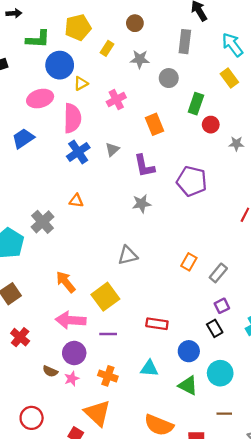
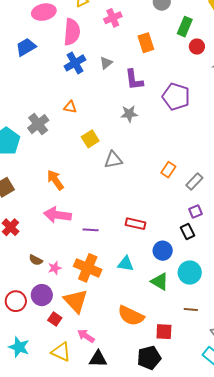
yellow square: (105, 297) -> (90, 139), moved, size x0.7
purple circle: (74, 353) -> (42, 295), moved
orange cross: (108, 376) -> (88, 268), size x1.5

